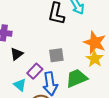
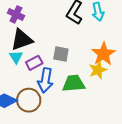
black triangle: (17, 54) -> (22, 40), size x1.6
cyan triangle: (20, 85) -> (16, 57), moved

